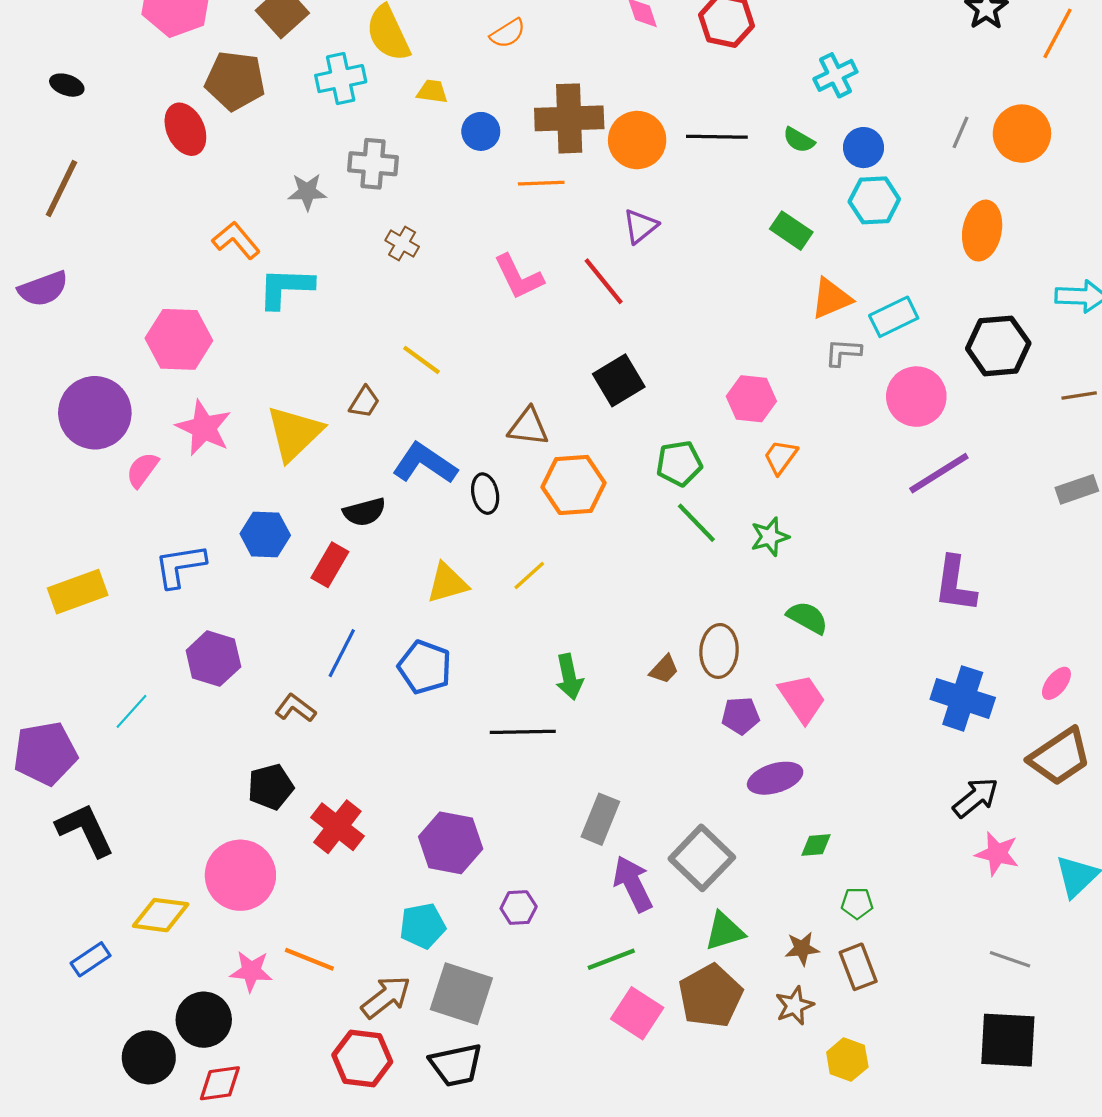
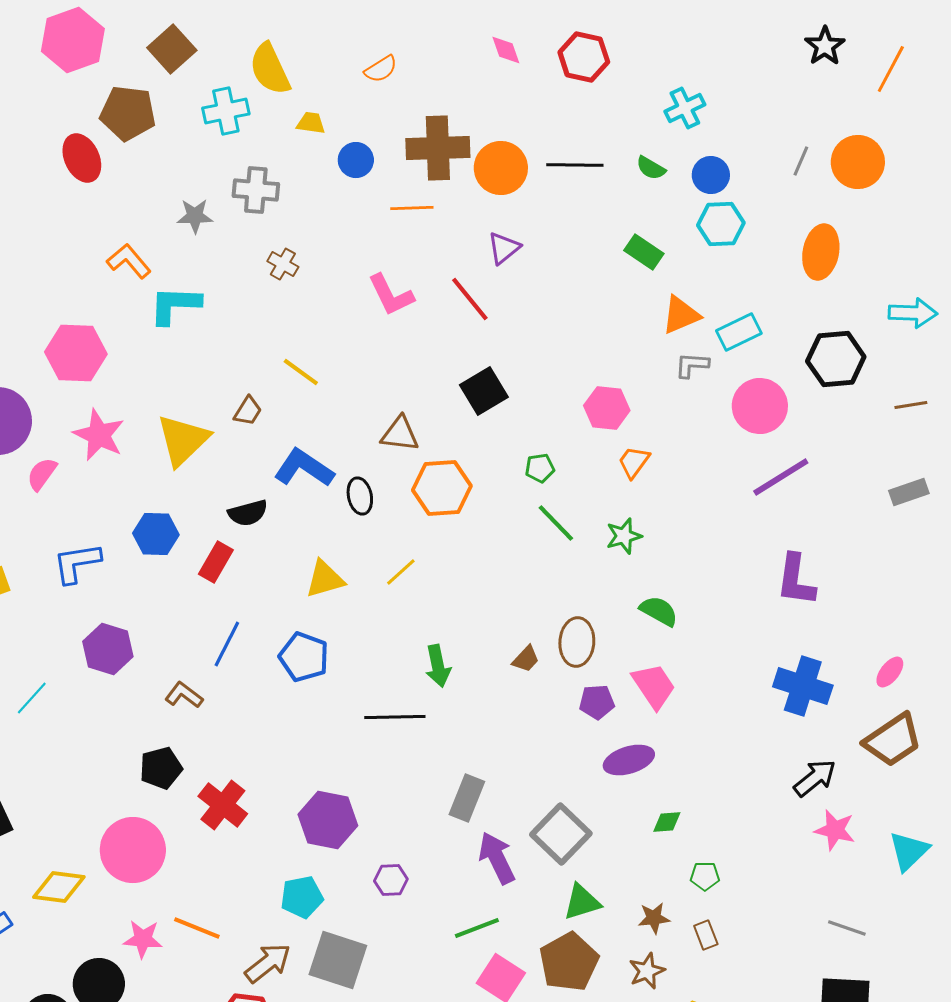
green pentagon: (679, 463) -> (540, 468), size x0.7
brown rectangle: (858, 967) -> (706, 935), size x0.7

